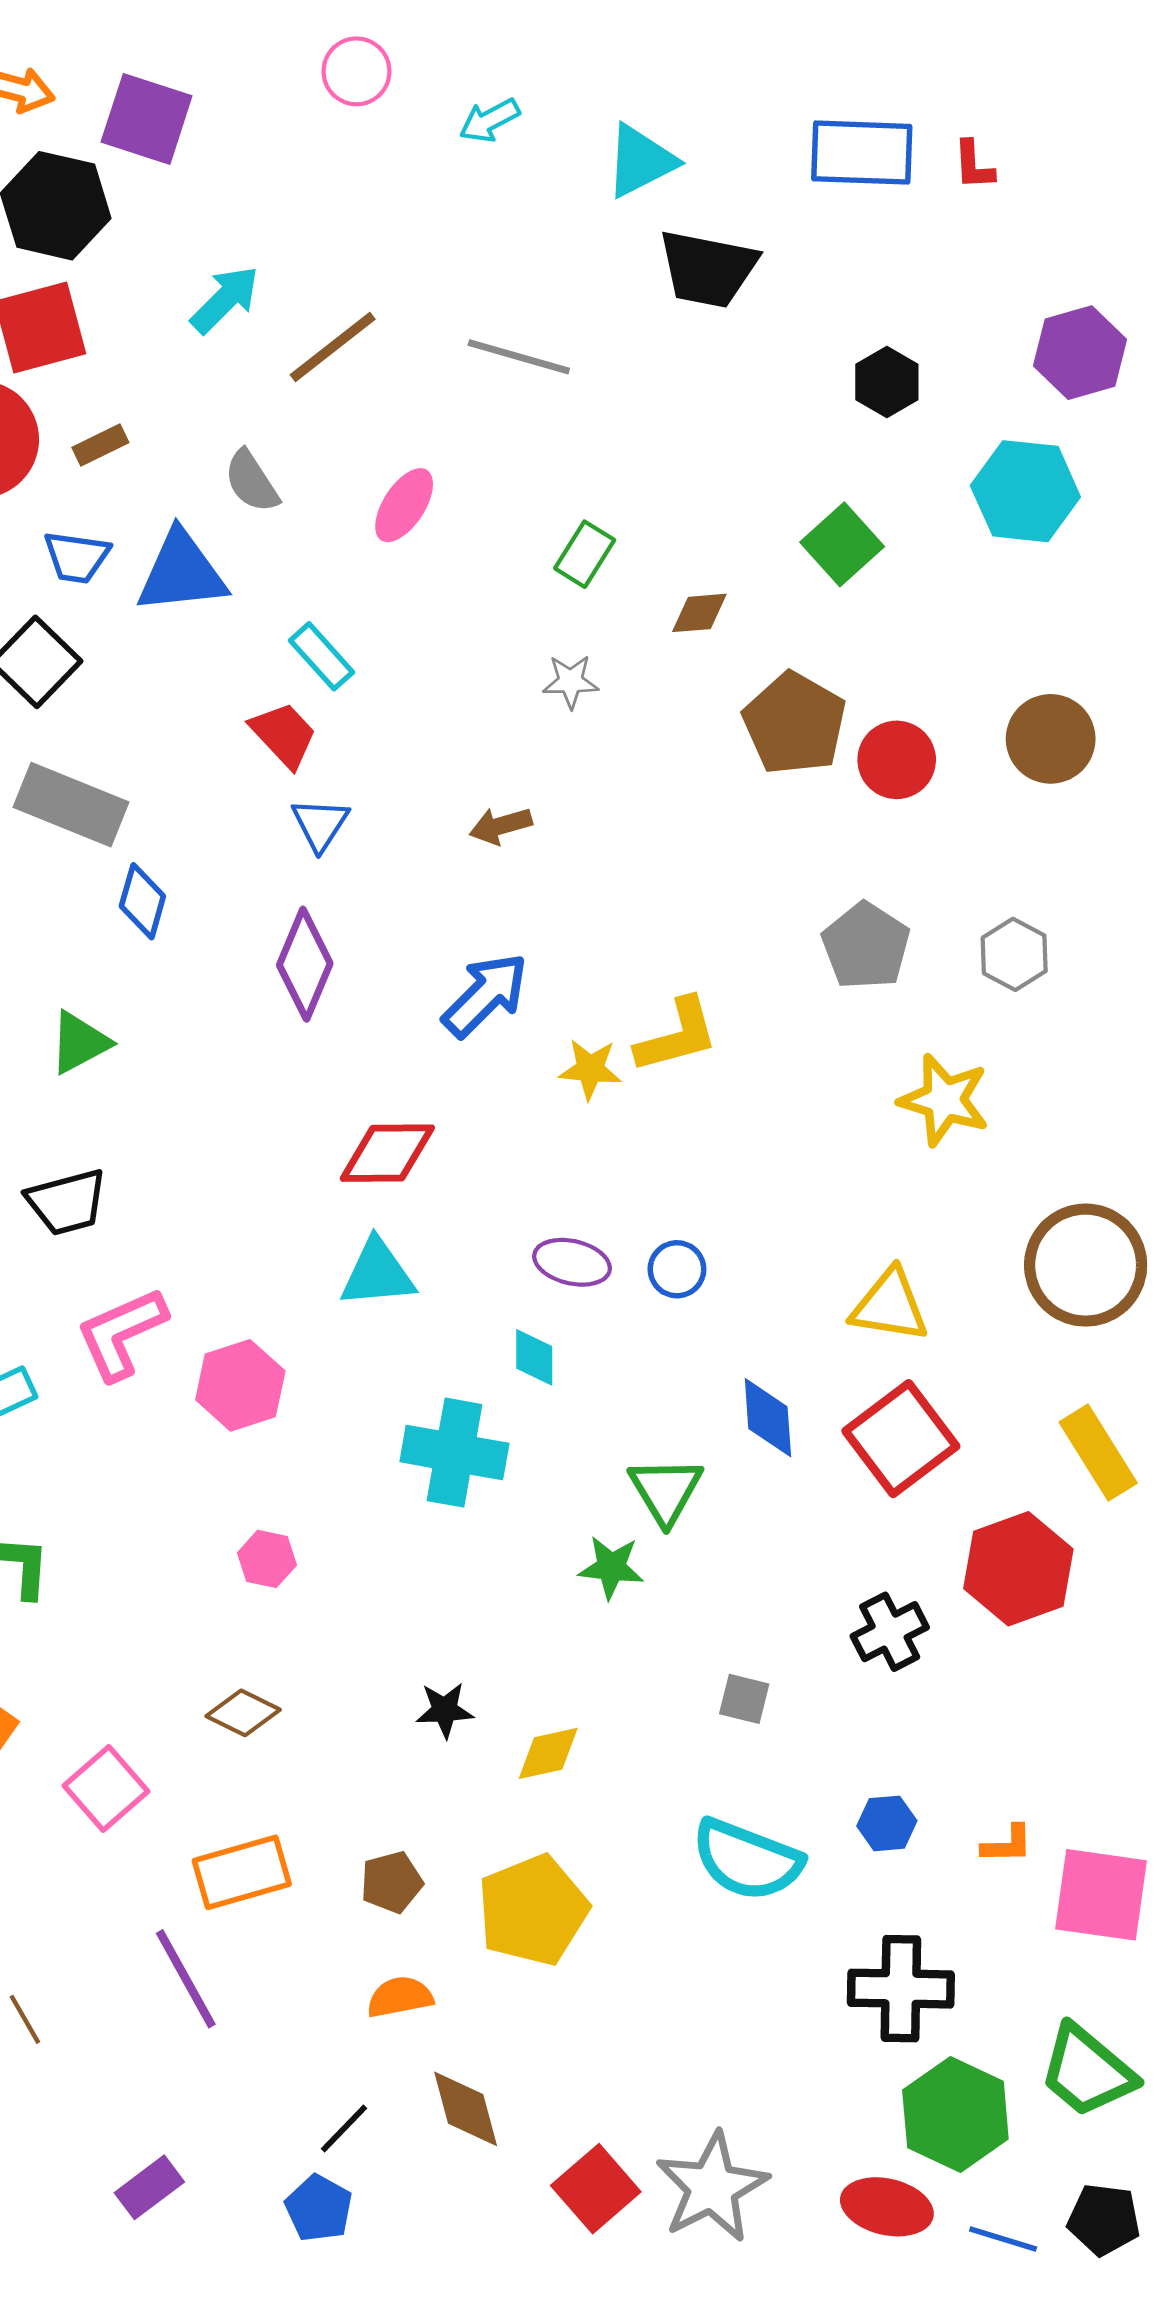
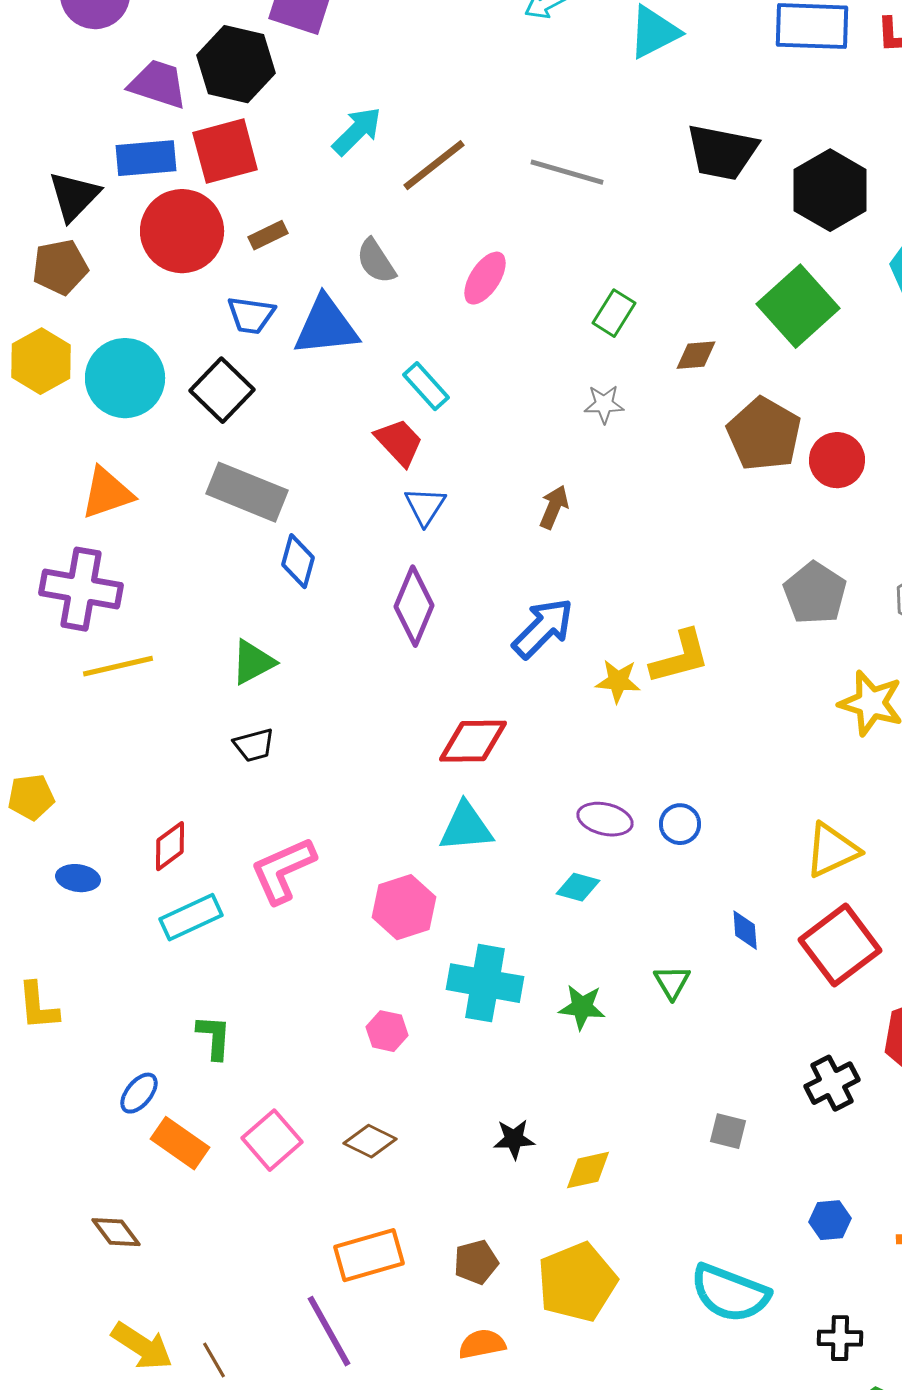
black trapezoid: (708, 269) -> (722, 152), moved
black hexagon: (887, 382) -> (830, 190), size x1.6
green square: (842, 544) -> (798, 306), size x1.4
brown arrow: (501, 826) -> (554, 507), turned 129
black trapezoid: (67, 1202) -> (254, 745), moved, size x0.7
yellow triangle: (890, 1306) -> (832, 850), turned -34
cyan diamond: (534, 1357) -> (578, 887), turned -75
pink hexagon: (240, 1385) -> (404, 907), moved
blue diamond: (768, 1418) -> (745, 930), size x0.7
cyan cross: (454, 1453) -> (485, 983), moved
green triangle: (666, 1490) -> (672, 982), size x0.7
green star: (611, 1567) -> (582, 1007), moved
pink square: (106, 1788) -> (272, 1140), moved
cyan semicircle: (747, 1860) -> (730, 1293), moved
black cross: (901, 1989) -> (840, 1338), size x0.6

